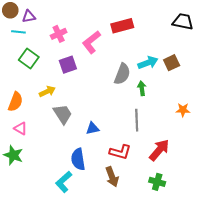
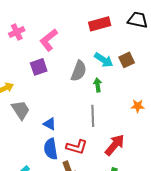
red rectangle: (122, 26) -> (100, 24), moved
cyan arrow: (148, 63) -> (104, 60), turned 54
purple square: (68, 65) -> (39, 67), moved
blue triangle: (92, 128) -> (50, 124), turned 40
blue semicircle: (78, 159) -> (51, 149), moved

